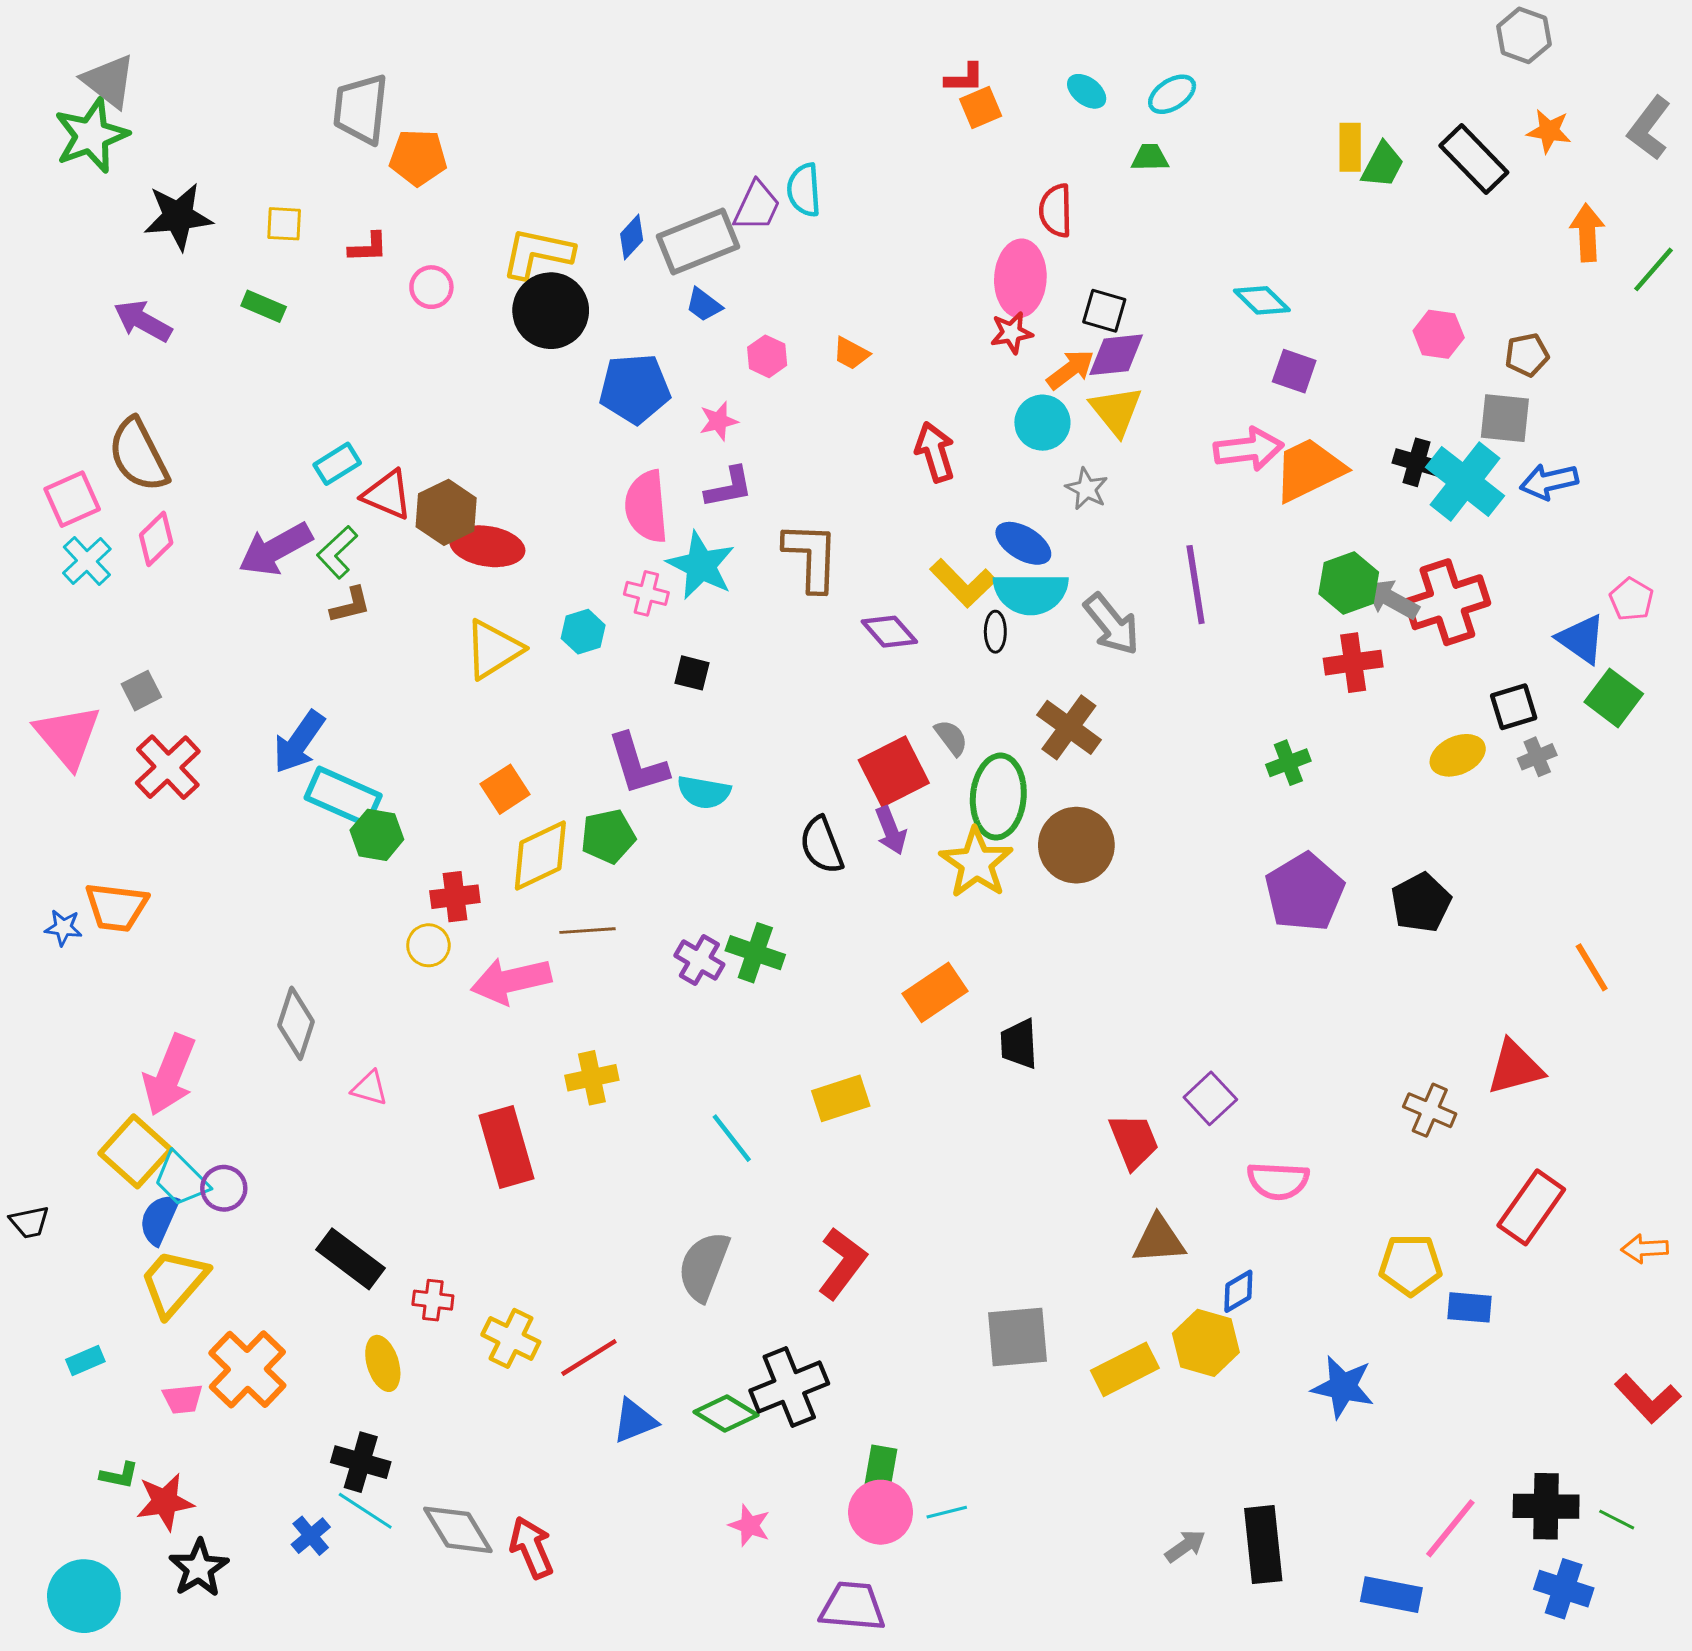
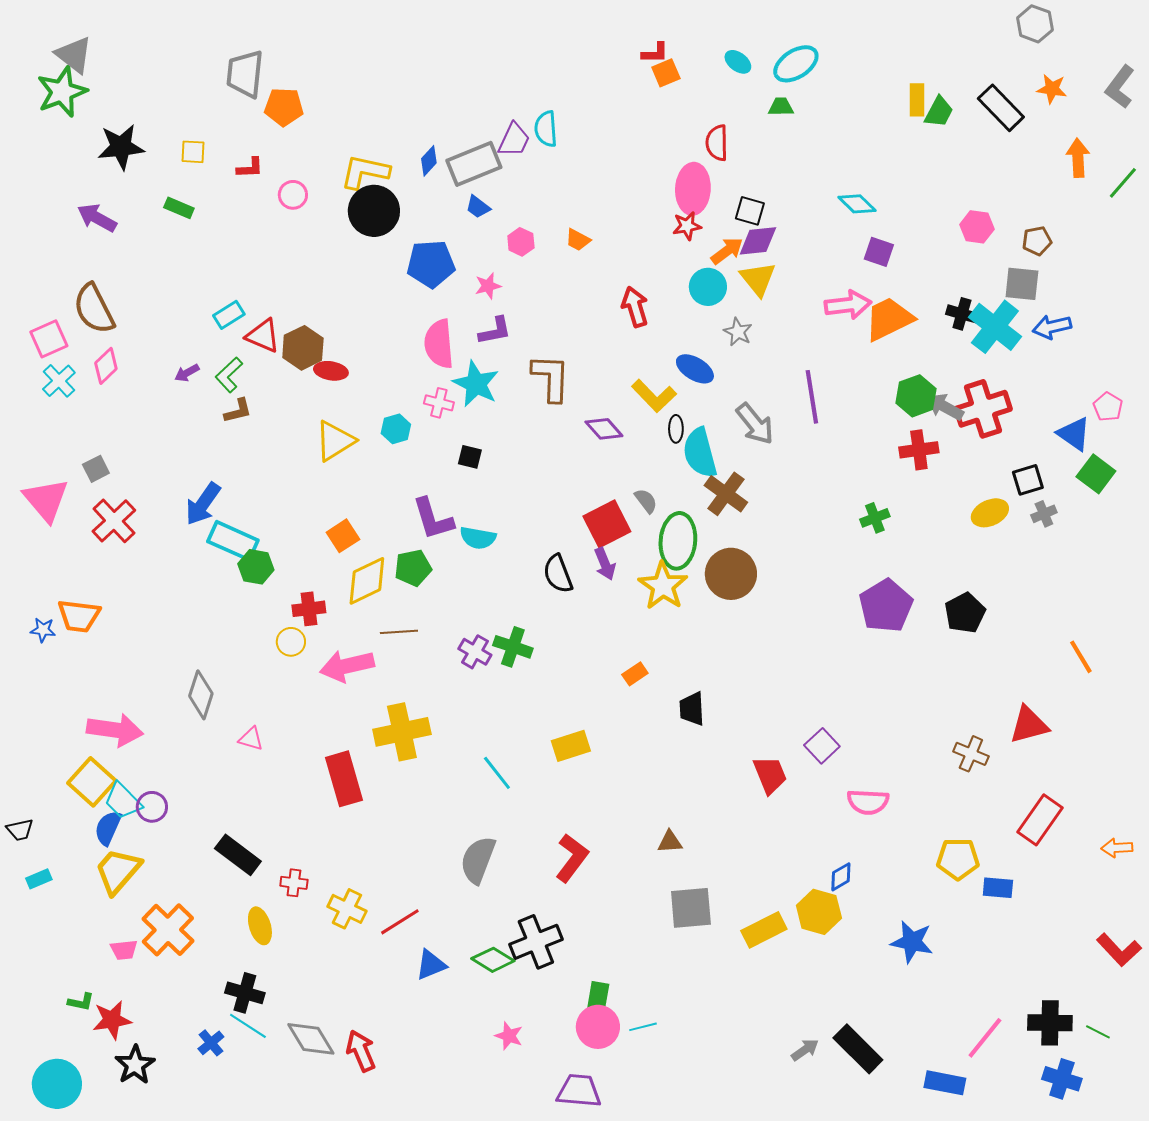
cyan ellipse: (1172, 94) -> (796, 64), size x1.4
red ellipse: (487, 546) -> (331, 371), size x0.7
purple arrow: (275, 549) -> (187, 373), size x0.5
cyan semicircle: (1031, 593) -> (700, 453), moved, turned 75
orange rectangle: (935, 992) -> (635, 674), size x0.6
pink arrow: (169, 1075) -> (115, 730), turned -104
yellow cross: (592, 1078) -> (402, 732), size x1.6
brown triangle: (1159, 1240) -> (670, 842), moved, size x0.7
cyan rectangle: (85, 1360) -> (39, 879), moved
black rectangle: (1263, 1545) -> (858, 1049), turned -39

